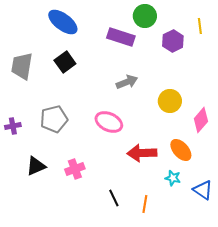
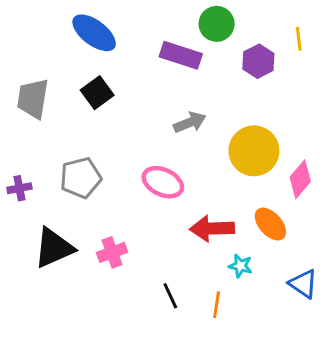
yellow circle: (170, 101) -> (254, 151), size x1.4
black triangle: (36, 166) -> (54, 248), size x1.4
cyan star: (173, 178) -> (240, 266), moved

